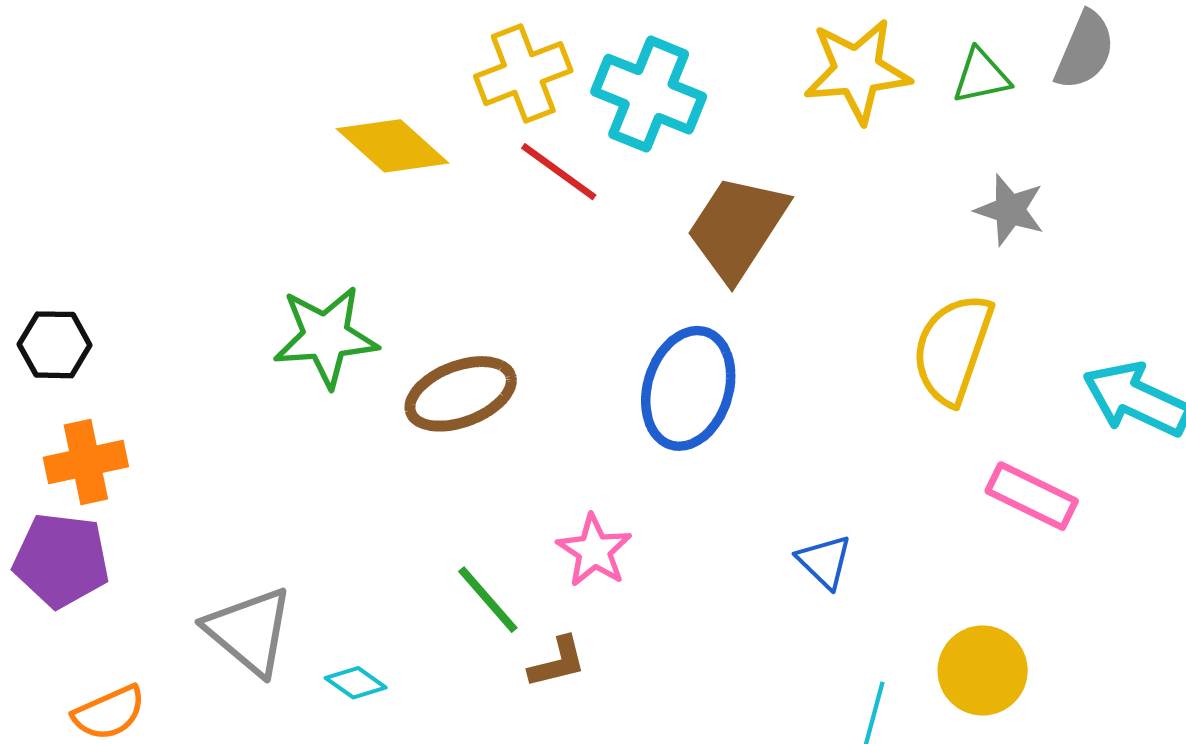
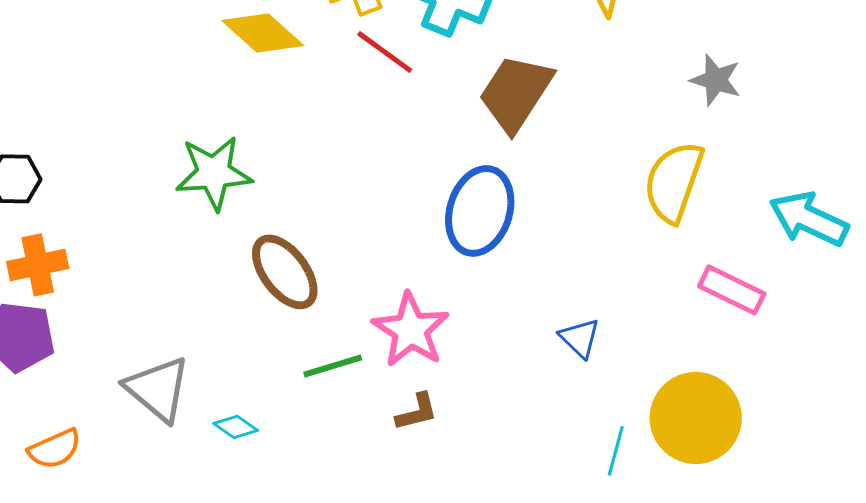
brown ellipse: (461, 394) -> (285, 272), moved, turned 74
pink star: (594, 551) -> (411, 330), size x1.4
green line: (488, 600) -> (333, 366), turned -66
brown L-shape: (557, 662) -> (417, 412), moved
yellow circle: (983, 670) -> (696, 418), size x1.4

